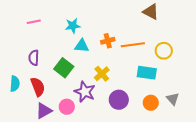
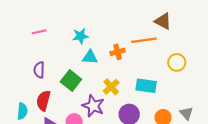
orange line: (133, 45) -> (144, 40), moved
cyan rectangle: (147, 73) -> (146, 86), moved
cyan semicircle: (15, 84) -> (22, 111), moved
red semicircle: (38, 87) -> (43, 101), turned -144

